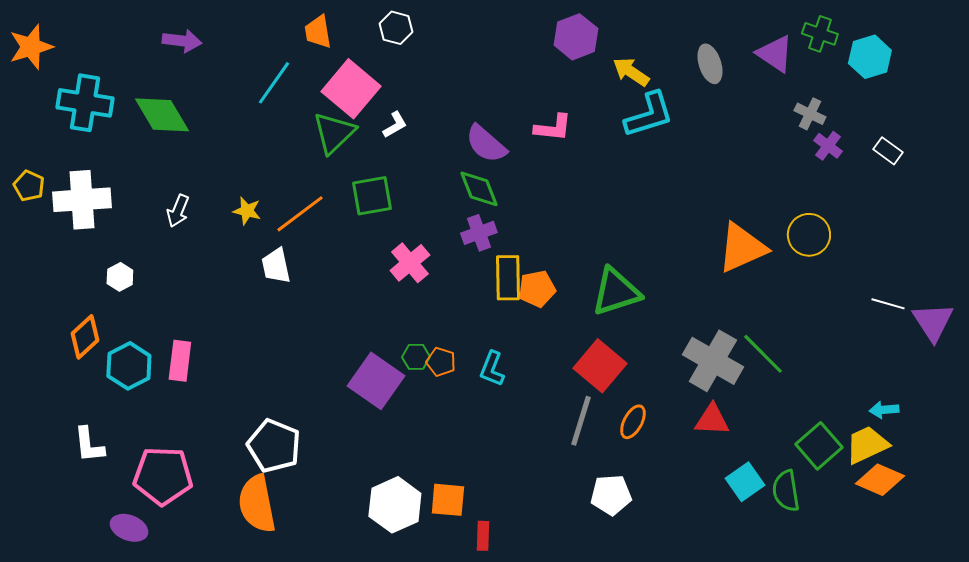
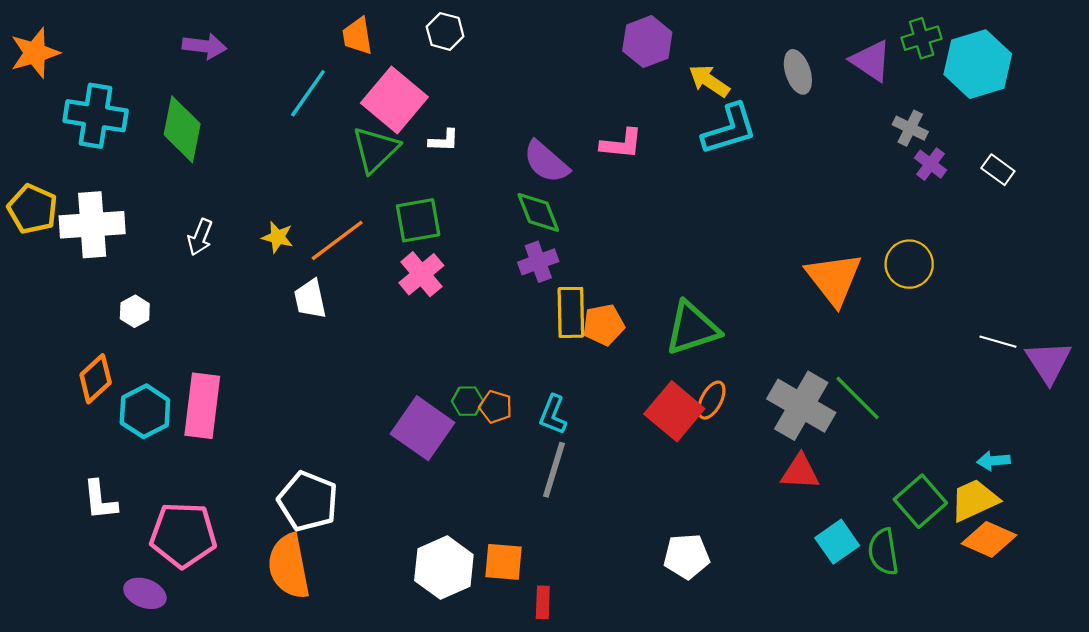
green cross: (820, 34) -> (922, 38), turned -36
cyan hexagon: (870, 57) -> (978, 64), size x1.4
green diamond: (162, 115) -> (182, 129), turned 42
white L-shape: (395, 125) -> (444, 140), turned 32
yellow pentagon: (29, 186) -> (33, 209), size x1.4
orange triangle: (742, 248) -> (834, 279), turned -44
pink cross: (410, 263) -> (421, 274), moved
pink rectangle: (180, 361) -> (202, 406), size x1.4
gray line: (581, 421) -> (554, 470), moved
orange ellipse: (633, 422) -> (711, 400), moved

